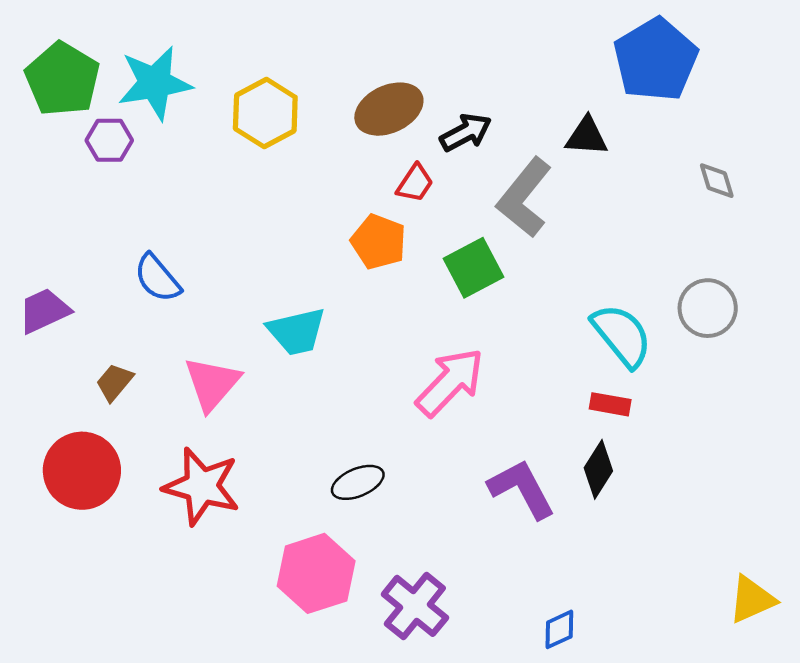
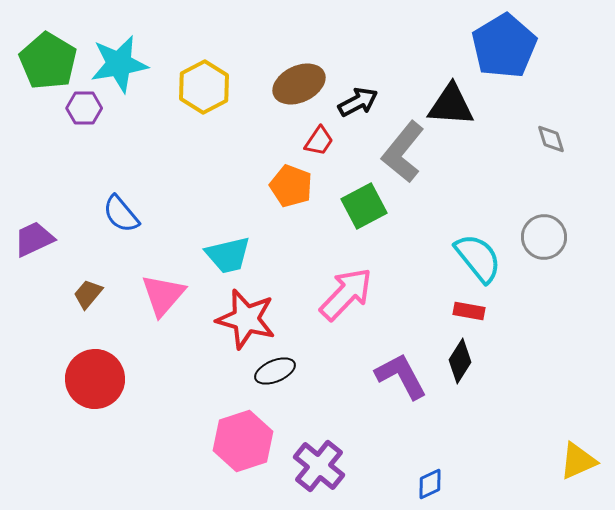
black triangle: (587, 136) -> (451, 105), size x1.4
red circle: (82, 471) -> (95, 379), moved
red star: (202, 486) -> (246, 319), moved

